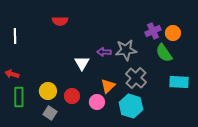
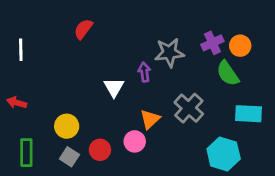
red semicircle: (60, 21) -> (83, 29), turned 126
gray star: (126, 50) -> (169, 53), moved
purple arrow: (104, 52) -> (144, 72), turned 80
red circle: (72, 96) -> (100, 150), moved
green rectangle: (19, 97) -> (26, 153), moved
cyan hexagon: (131, 106) -> (224, 154), moved

